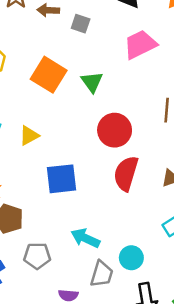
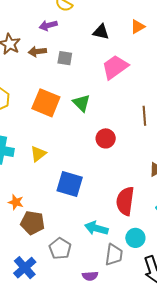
red circle: (115, 130) -> (106, 138), size x0.7
red semicircle: (126, 173) -> (125, 201), moved
blue square: (62, 179) -> (70, 184), turned 32
gray pentagon: (37, 256) -> (60, 248), turned -30

